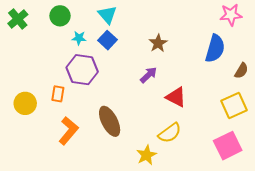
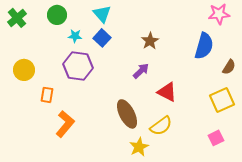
orange rectangle: (58, 94) -> (47, 95), moved
yellow circle: (25, 103) -> (24, 70), moved
brown ellipse: (110, 121) -> (127, 114), moved
pink square: (228, 146) -> (216, 138), size x0.6

